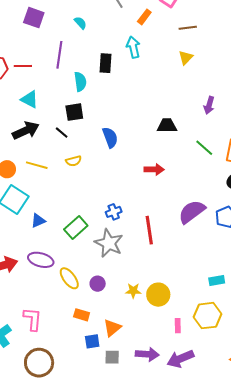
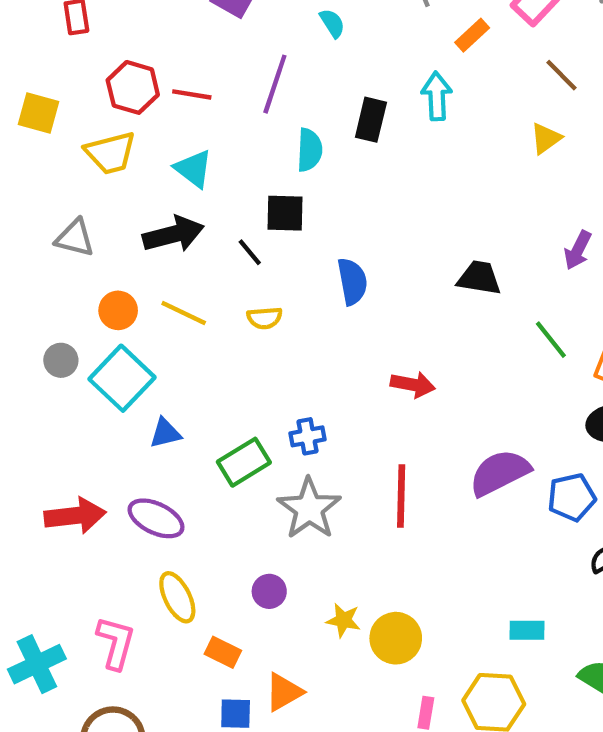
brown line: (188, 28) -> (561, 75), turned 42
red arrow: (154, 169) -> (413, 385), moved
blue cross: (114, 212) -> (307, 436), moved
yellow ellipse: (69, 278) -> (177, 597), moved

